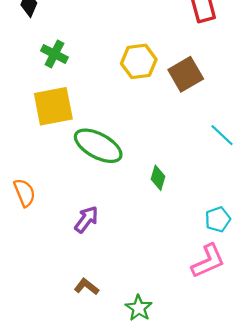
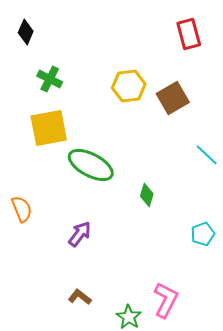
pink L-shape: (208, 261) -> (166, 300), moved, turned -39

